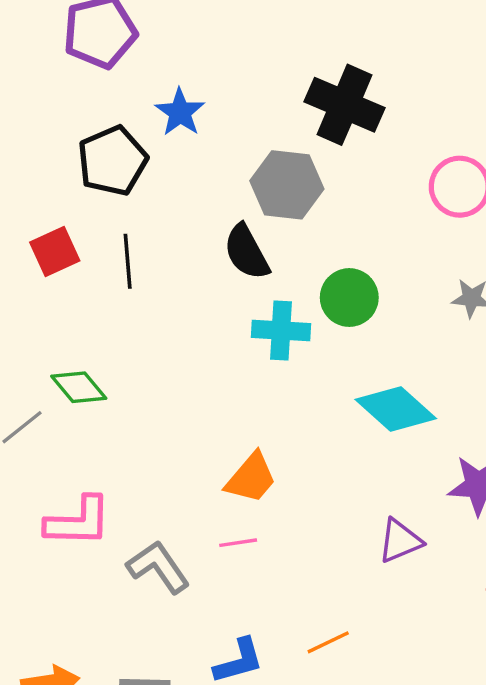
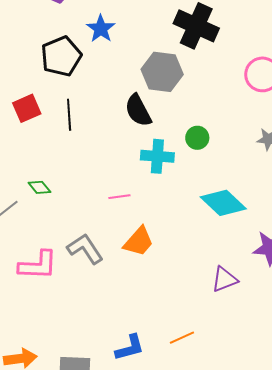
green circle: (349, 298) -> (197, 138), size x0.7
green diamond: (79, 387) -> (39, 187), size x0.7
pink line: (238, 543) -> (119, 197), moved
gray L-shape: (158, 567) -> (85, 249), moved

